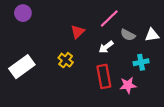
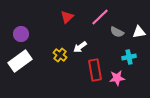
purple circle: (23, 13) -> (21, 34), moved
red triangle: (78, 32) -> (67, 17), moved
white arrow: (106, 47) -> (80, 47), moved

